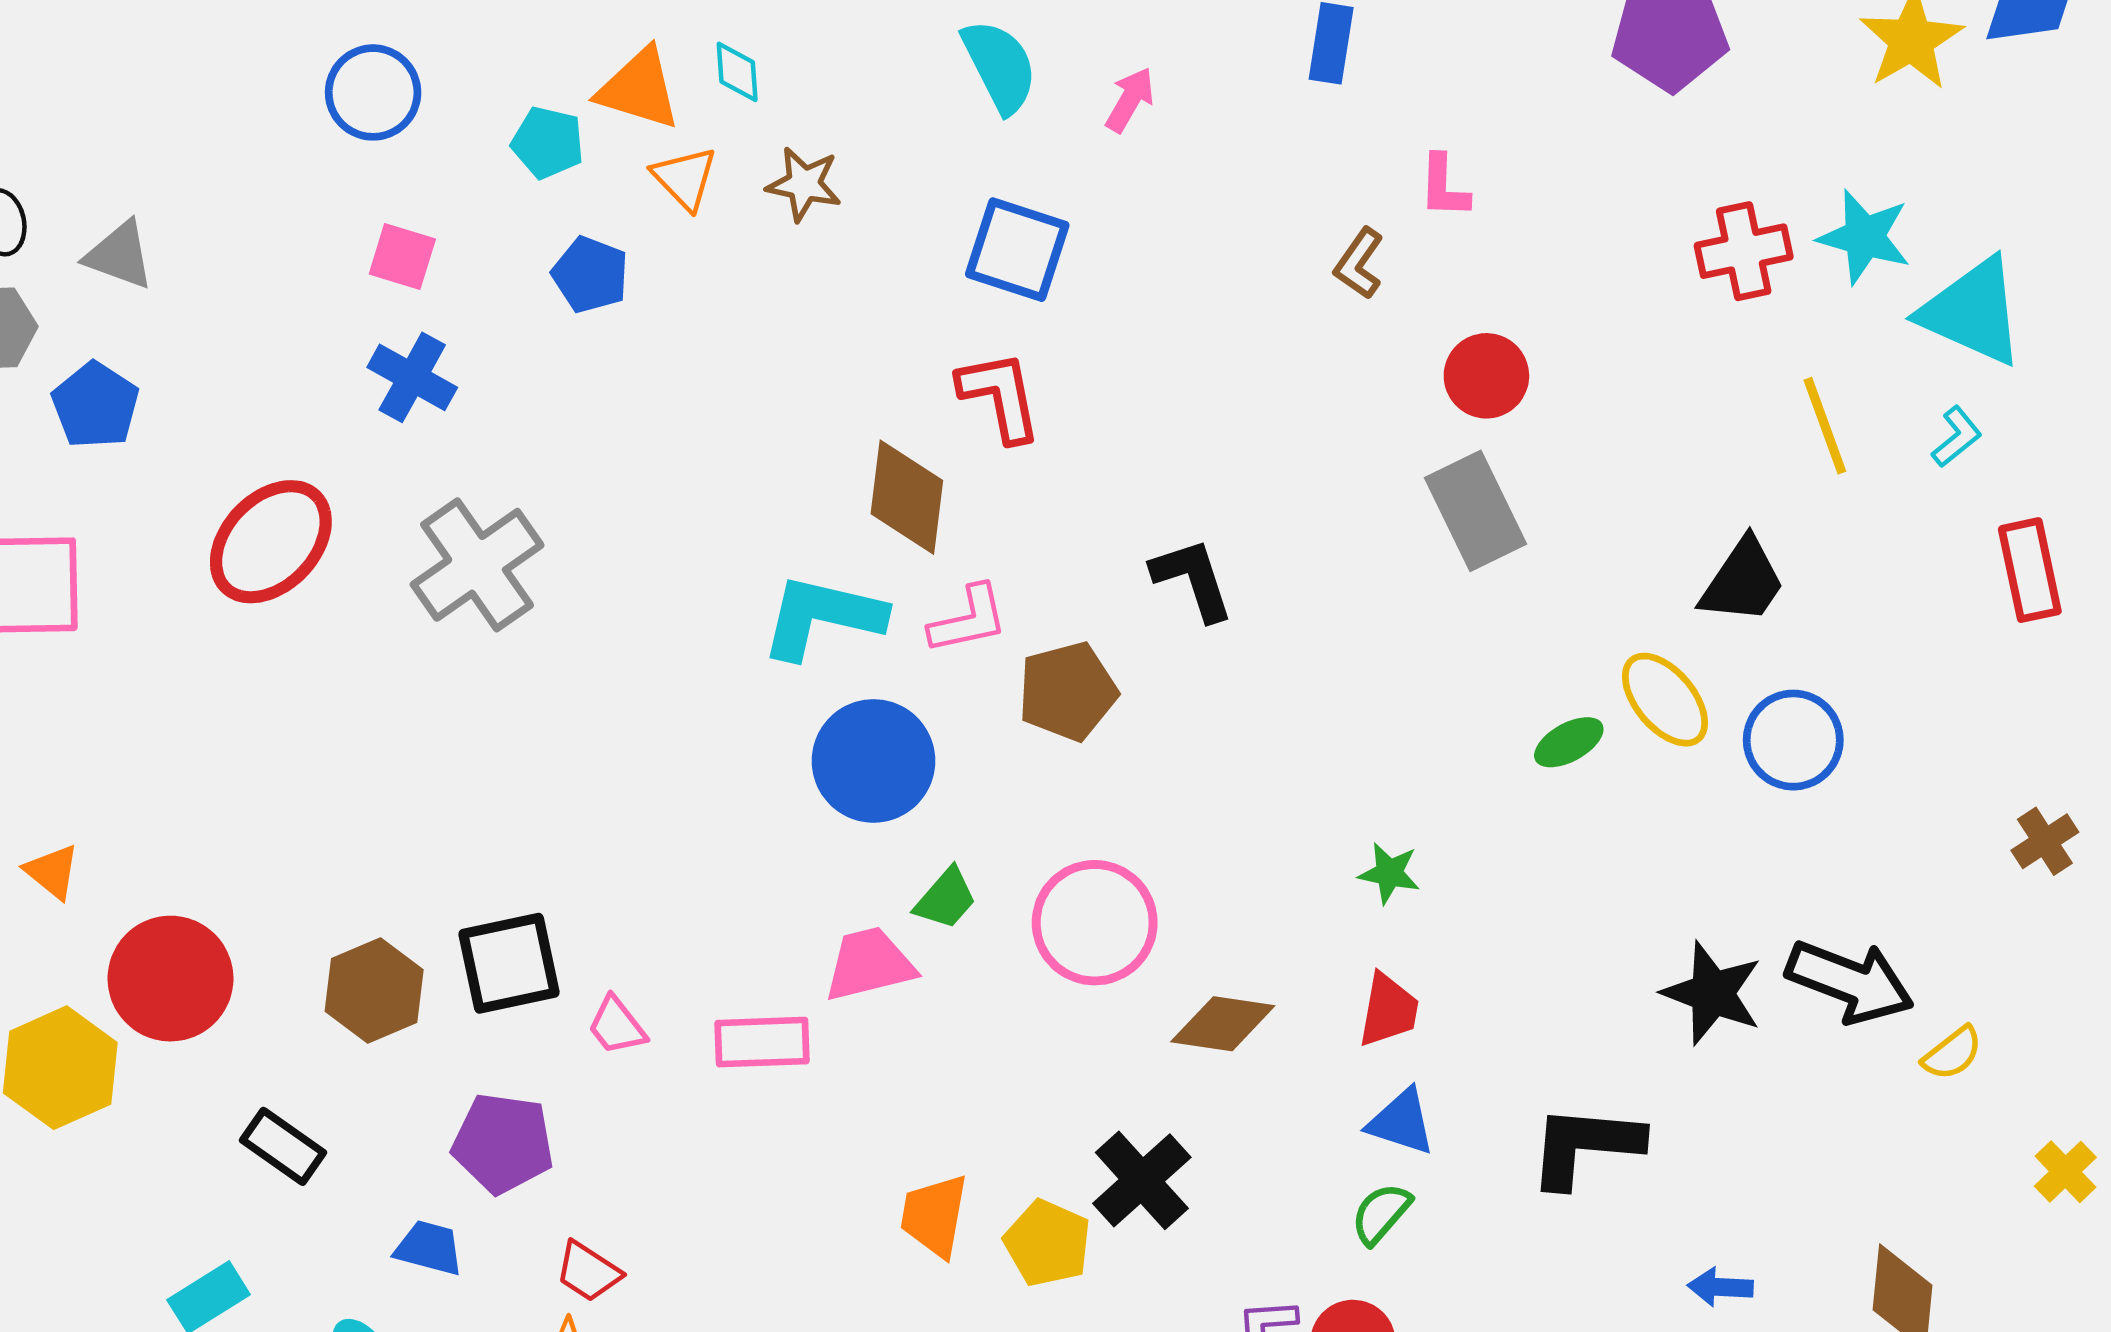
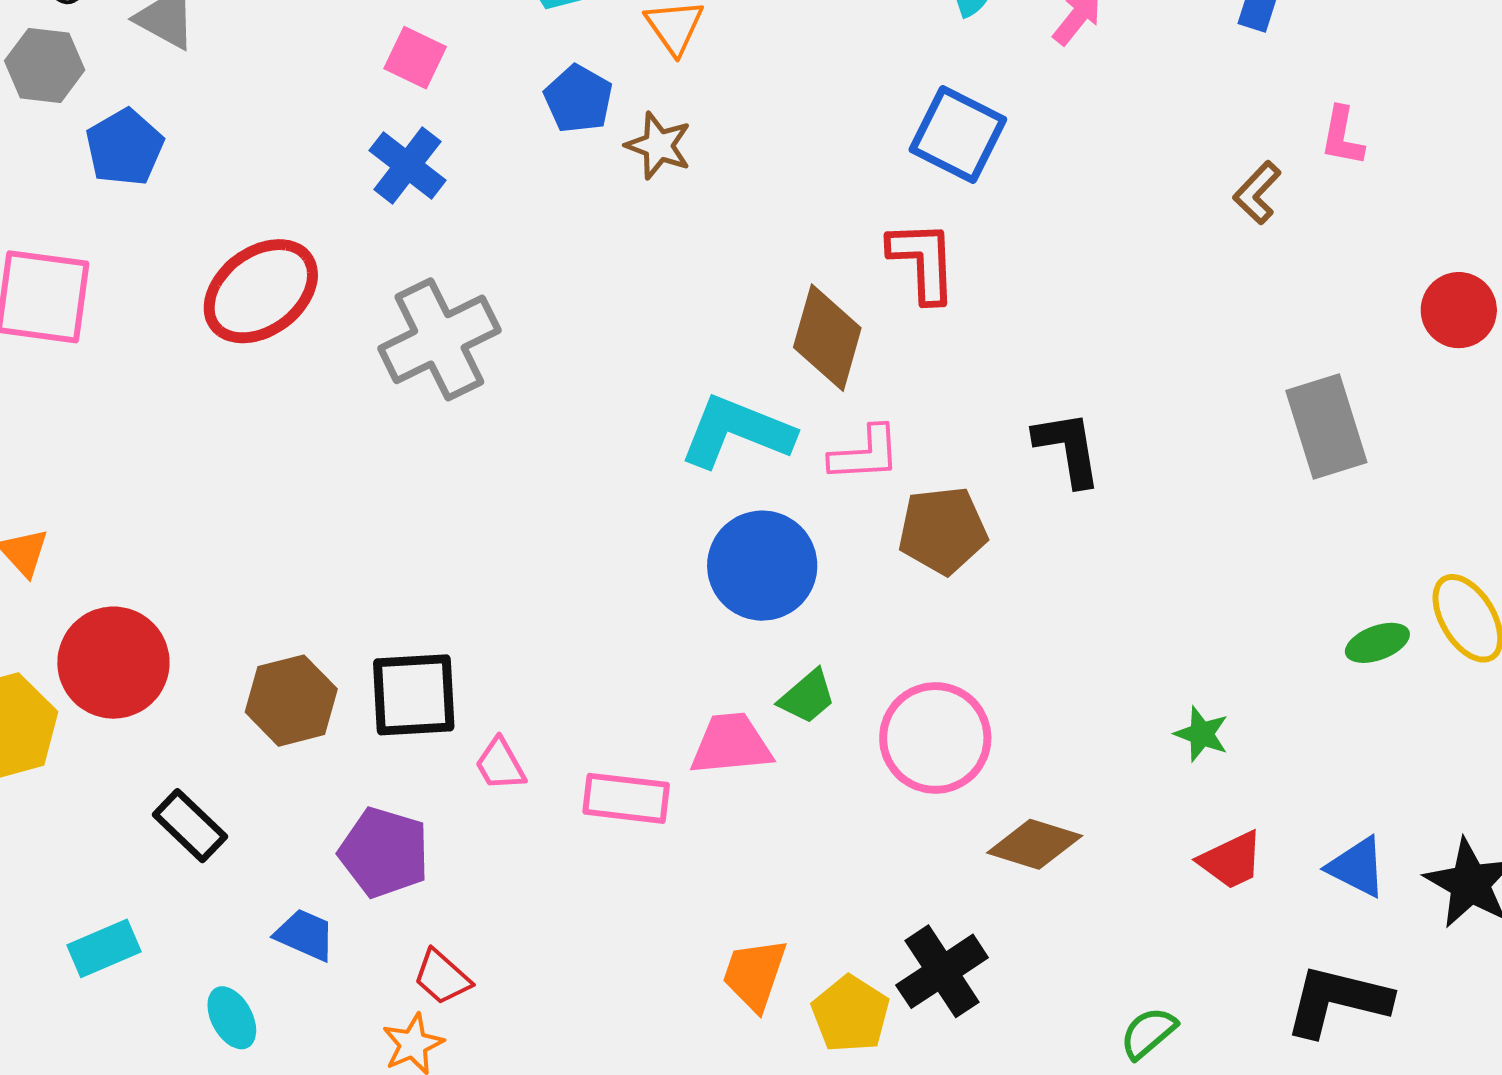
brown star: (804, 184) -> (659, 146), moved
red circle: (1486, 376) -> (1459, 310), moved
red trapezoid: (1388, 1010) -> (1231, 860), moved, turned 46
blue triangle: (1401, 1122) -> (1357, 867), moved

